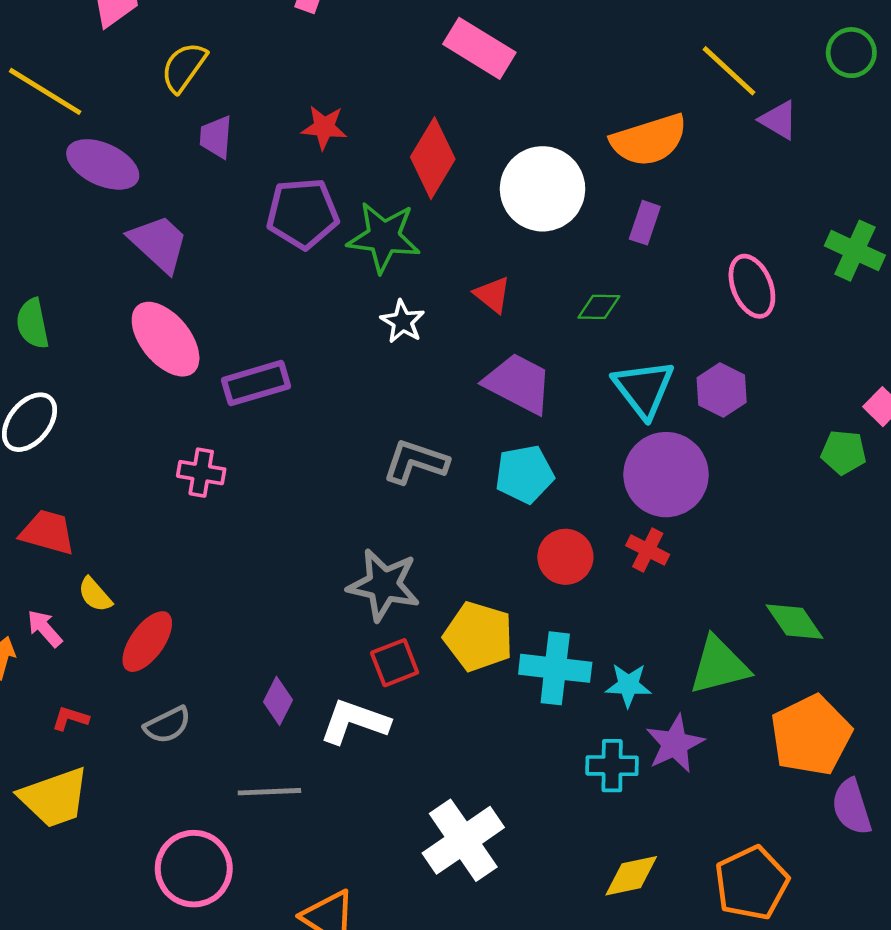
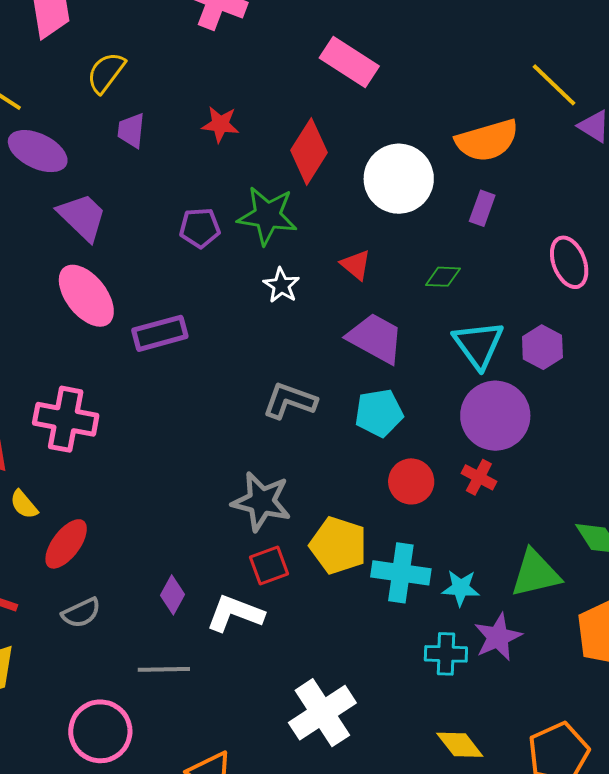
purple pentagon: (303, 213) -> (200, 228), moved, size x0.7
pink cross: (201, 473) -> (66, 419), moved, size x1.6
yellow diamond: (631, 876) -> (460, 745), turned 63

